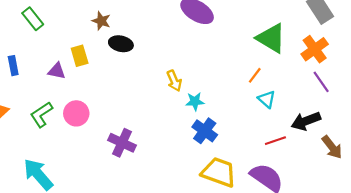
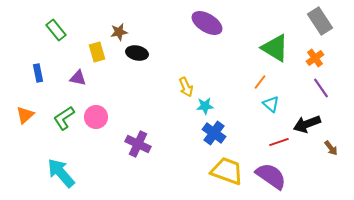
brown star: (101, 21) -> (119, 32), turned -30
orange cross: (315, 49) -> (315, 58), size x0.7
yellow rectangle: (80, 56) -> (97, 52), moved
brown arrow: (332, 147) -> (331, 148), size x0.7

